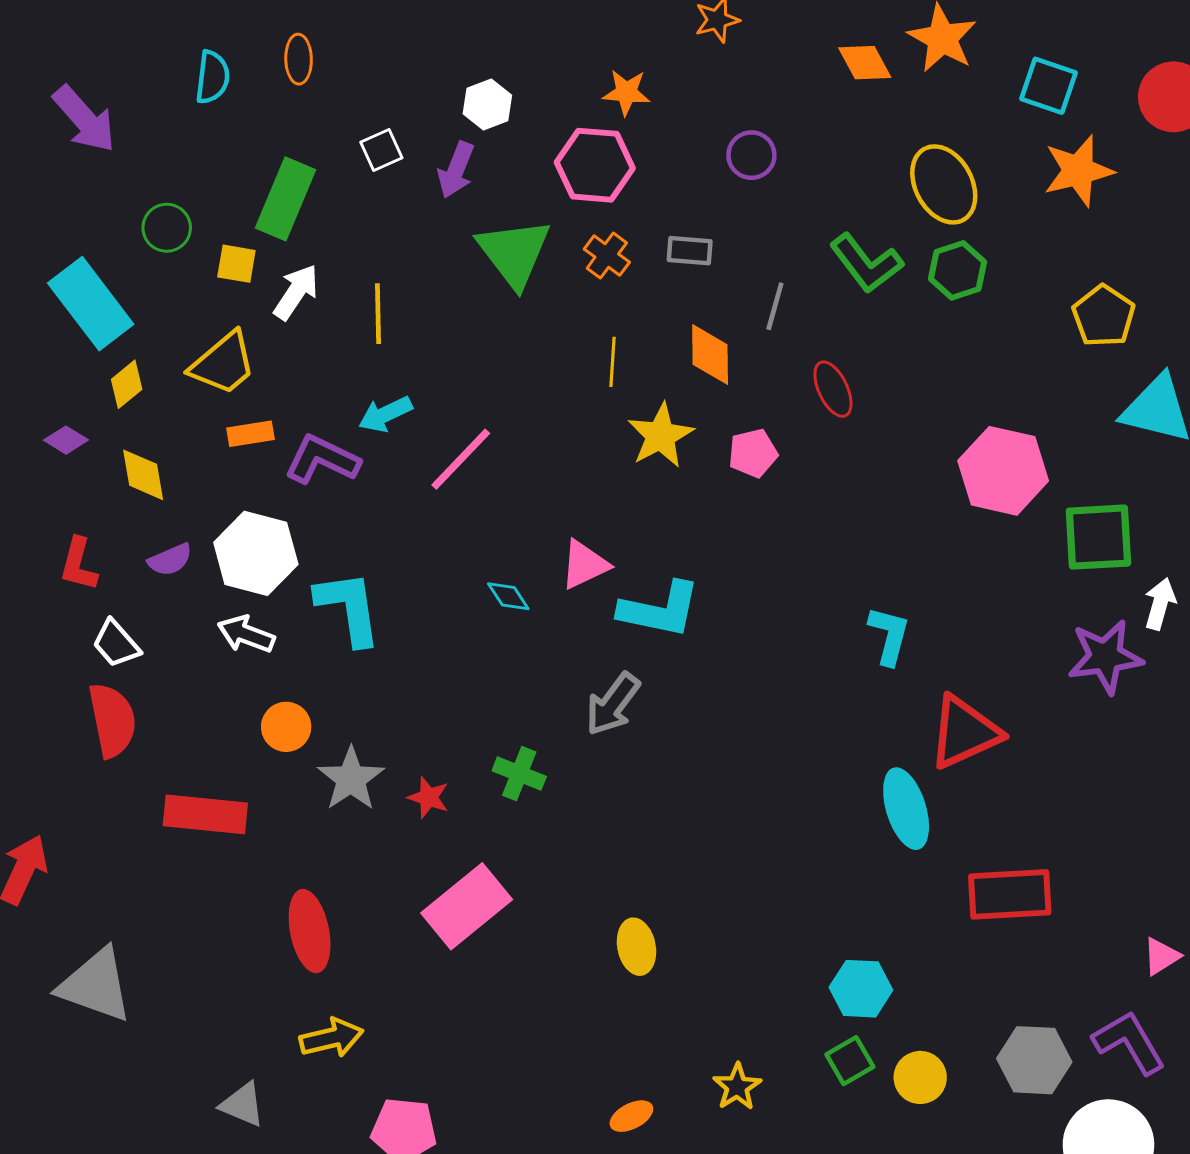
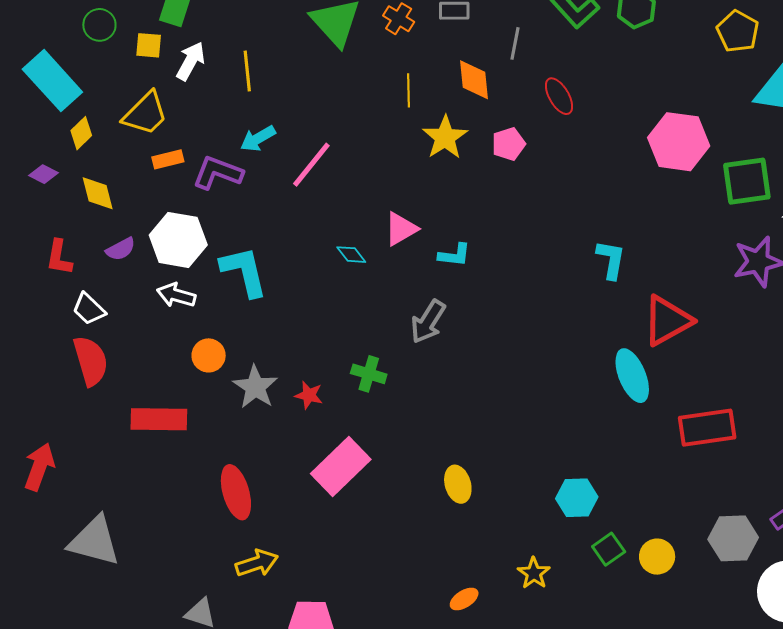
cyan L-shape: (660, 610) -> (454, 255), size x0.6
cyan hexagon: (861, 989) -> (577, 498), moved

